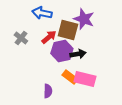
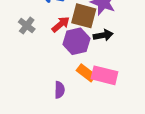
black arrow: (78, 54) -> (103, 35), moved

